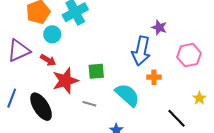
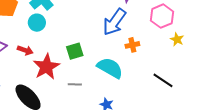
cyan circle: (52, 34) -> (37, 23), moved
blue arrow: (141, 51) -> (114, 22), turned 36
yellow star: (199, 98) -> (177, 39), moved

